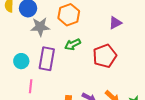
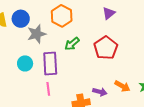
cyan circle: (21, 61) -> (25, 63), moved
pink line: (31, 86) -> (48, 89), moved

